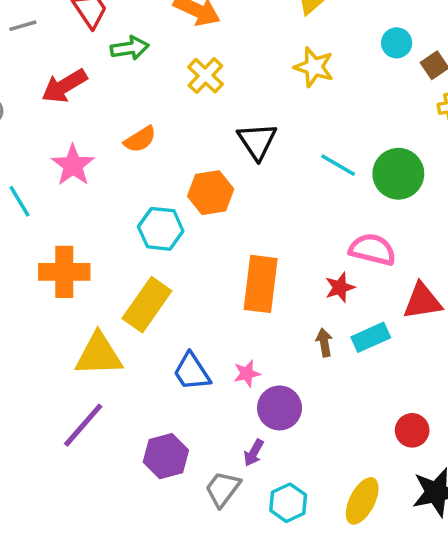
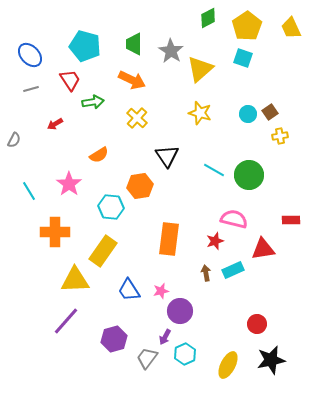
cyan circle: (397, 43) -> (248, 114), moved
red arrow: (64, 86) -> (55, 124), size x0.6
pink star: (73, 165) -> (69, 184), moved
cyan hexagon: (288, 503) -> (185, 354), moved

